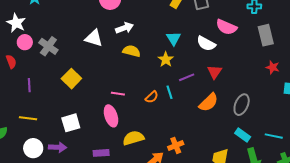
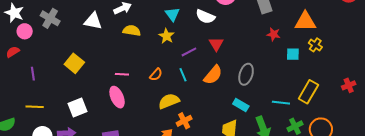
gray cross: (48, 46) -> (50, 18), moved
red semicircle: (11, 62) -> (13, 52), turned -96
cyan line: (170, 92) -> (183, 75), moved
cyan rectangle: (243, 135) -> (241, 105), moved
yellow semicircle: (133, 138) -> (169, 101), moved

